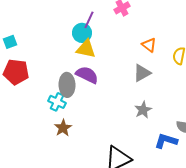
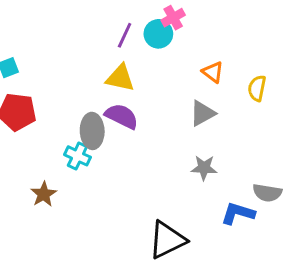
cyan circle: (82, 33) -> (158, 34), moved
gray star: (143, 110) -> (204, 168), turned 30
brown star: (63, 128) -> (44, 194), moved

